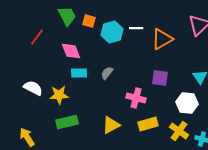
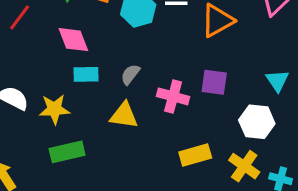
pink cross: (136, 98) -> (173, 96), moved
yellow triangle: (111, 125) -> (124, 115), moved, turned 36

